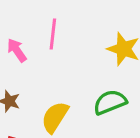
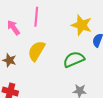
yellow semicircle: (55, 117) -> (36, 51), moved

